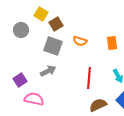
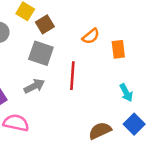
orange semicircle: (80, 41) -> (91, 36), moved, turned -56
red line: (89, 78) -> (72, 76), moved

